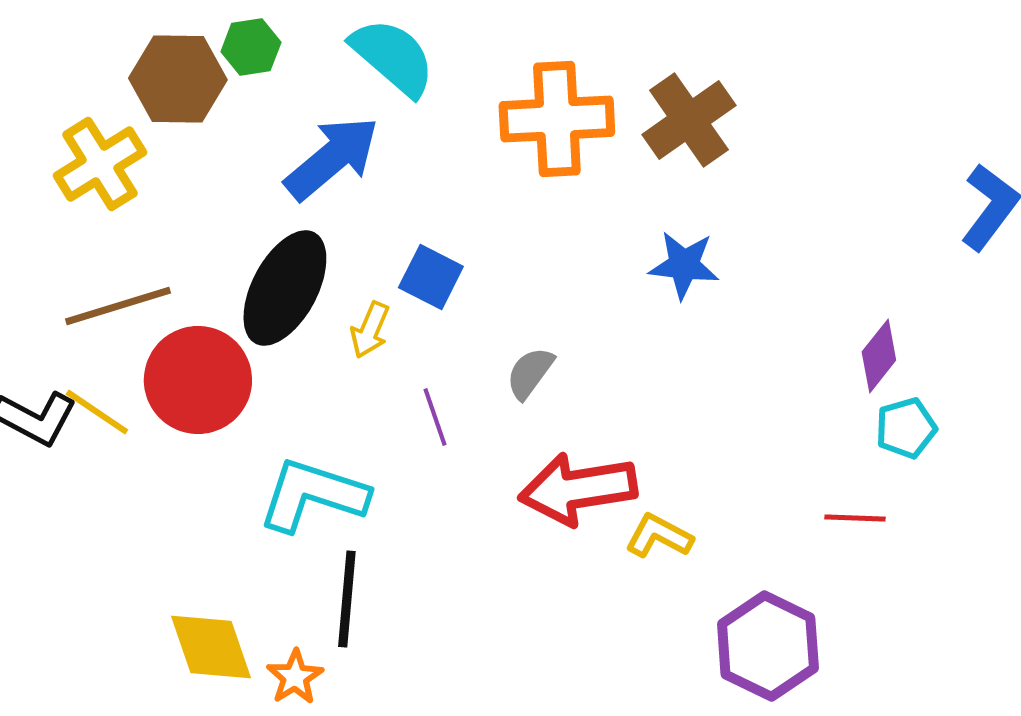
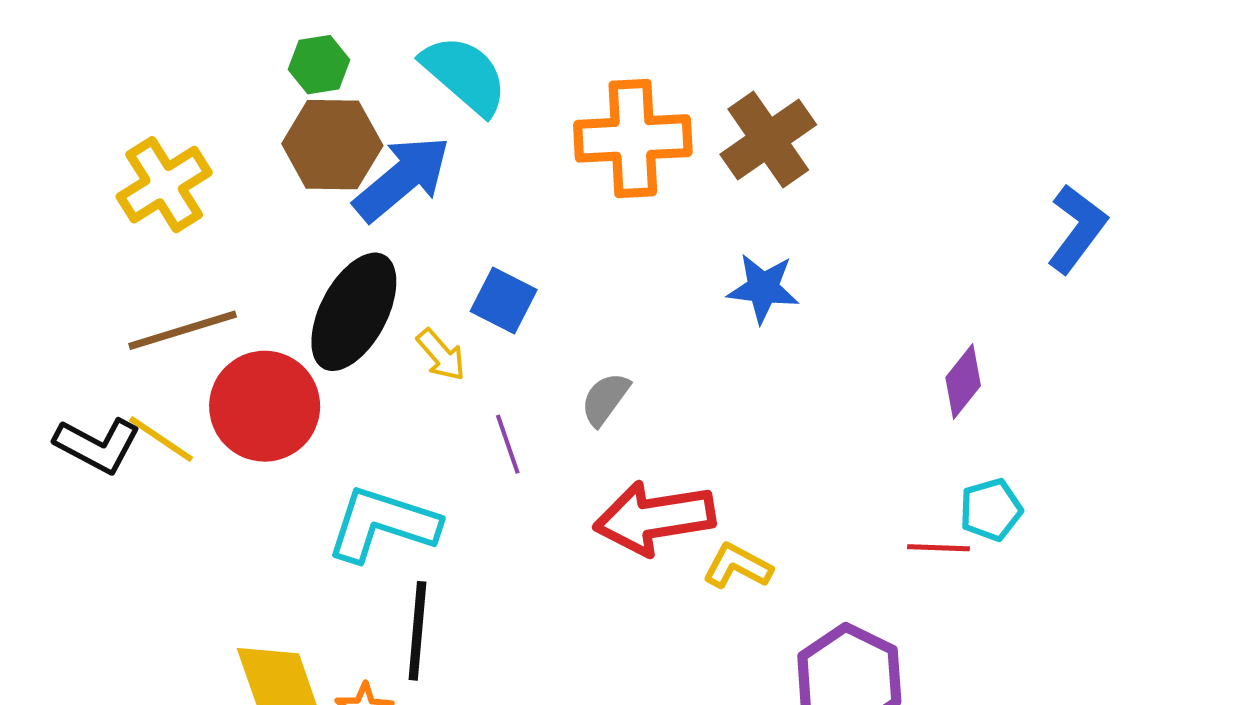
brown hexagon: (178, 79) -> (332, 145), moved
yellow arrow: (370, 330) -> (441, 355), turned -64
cyan pentagon: (906, 428) -> (991, 510), moved

